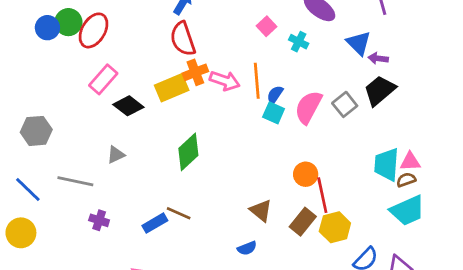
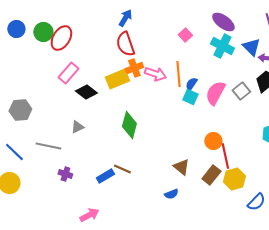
blue circle: (47, 28) -> (16, 29), moved
cyan cross: (299, 42) -> (222, 46), moved, size x1.6
green diamond: (188, 152) -> (129, 125), turned -32

